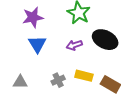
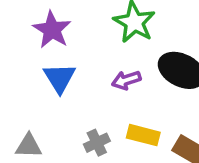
purple star: (33, 17) -> (52, 30), turned -30

